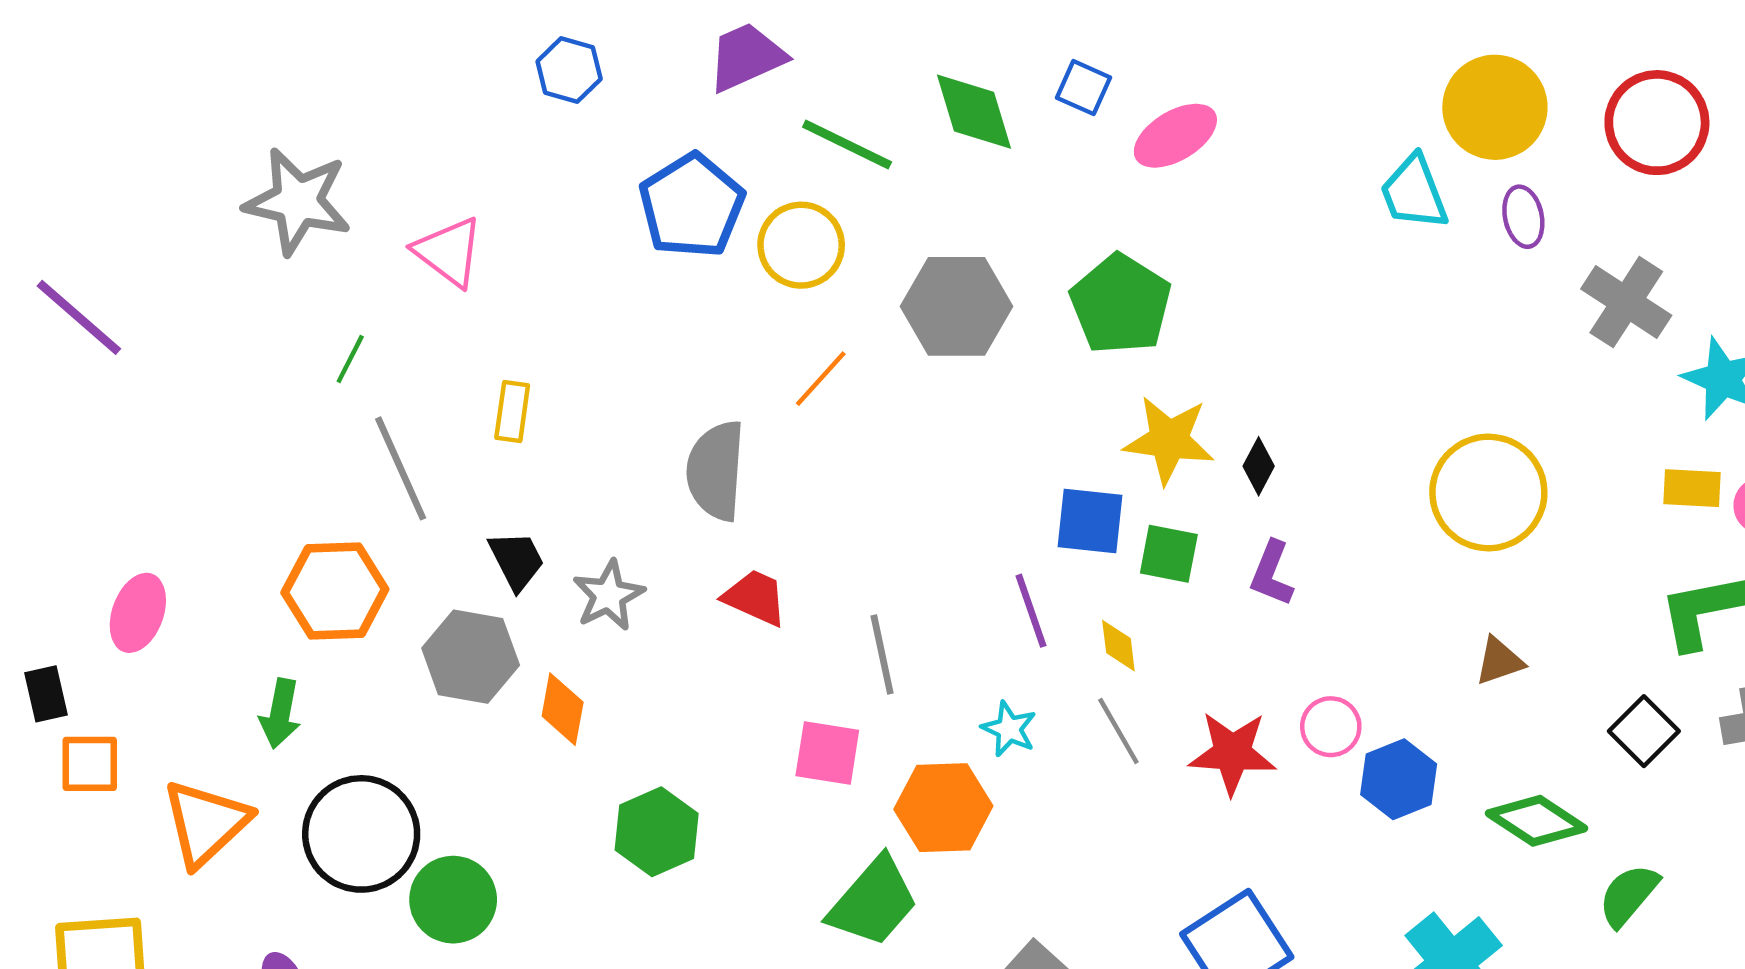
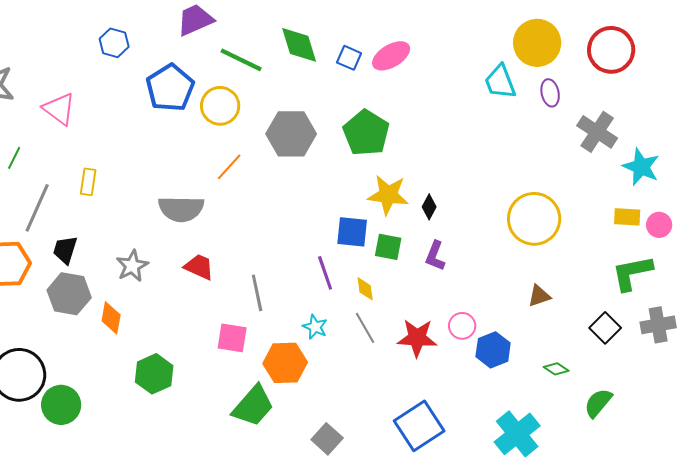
blue hexagon: (569, 70) -> (114, 43), moved
blue square: (1083, 88) -> (349, 58), moved
gray line: (401, 468) -> (37, 208), turned 48
gray semicircle: (716, 471) -> (181, 209), turned -93
black trapezoid: (517, 560) -> (65, 250), moved, turned -136
green diamond: (1537, 821) -> (556, 369), size x0.6

